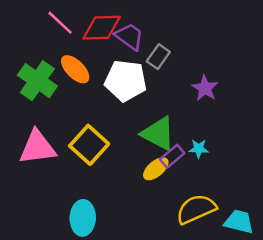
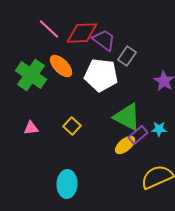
yellow square: (89, 145) -> (72, 126), size x0.6
pink triangle: (37, 147) -> (31, 128), size x0.5

